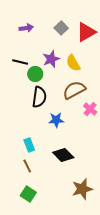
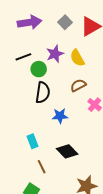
purple arrow: (26, 28) -> (29, 22), size x1.6
black line: (20, 62) -> (23, 57), turned -35
brown semicircle: (74, 90) -> (78, 85), size x0.7
brown line: (27, 166) -> (42, 167), moved

